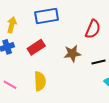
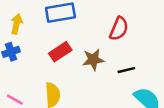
red rectangle: (36, 47) -> (60, 52), moved

